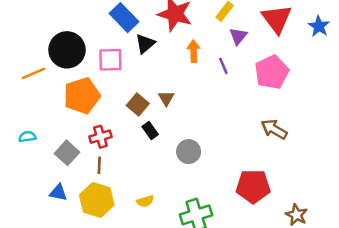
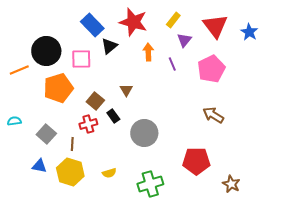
brown square: (138, 104) -> (95, 101), moved
red cross: (100, 137) -> (88, 124), moved
gray circle: (189, 152) -> (144, 133), size x1.4

